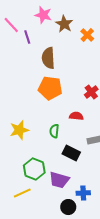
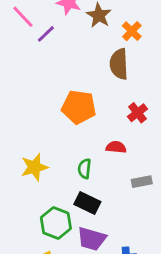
purple line: (27, 37) -> (46, 34), turned 64
brown semicircle: (48, 58) -> (119, 64), moved
black rectangle: (71, 153) -> (87, 203), moved

